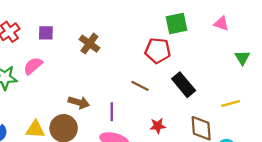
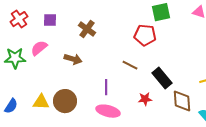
black rectangle: (184, 85) -> (162, 78), moved
brown arrow: (79, 102) -> (73, 59), moved

